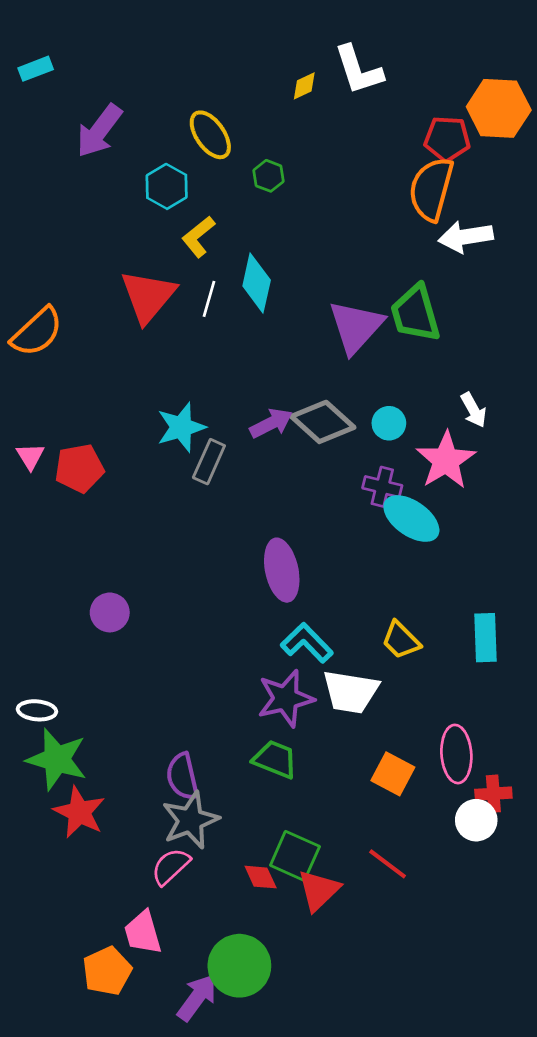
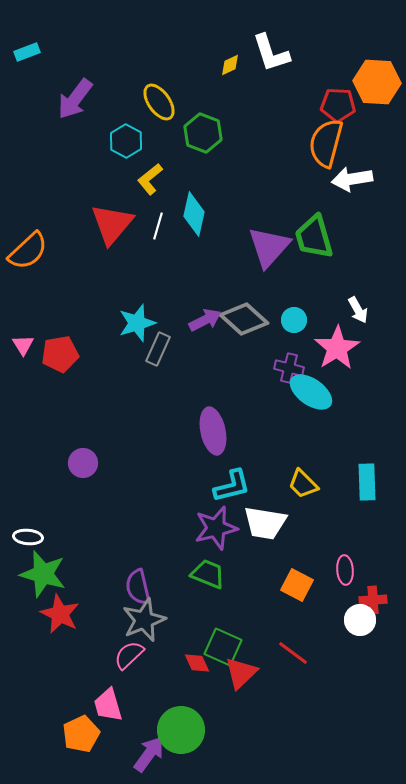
green hexagon: (268, 176) -> (203, 133), size x1.6
cyan L-shape: (307, 643) -> (232, 486), turned 120
pink ellipse: (456, 754) -> (345, 570), size x0.7

